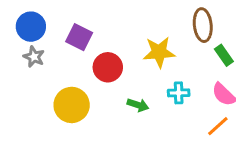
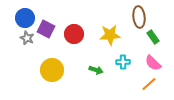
purple square: (79, 37) -> (46, 29), moved
red circle: (108, 67) -> (74, 34), moved

